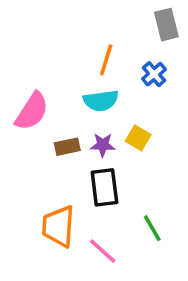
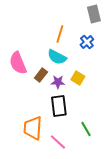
cyan semicircle: (101, 101) -> (57, 57), turned 36
pink semicircle: (32, 111) -> (18, 63), turned 125
brown rectangle: (67, 147) -> (41, 75), moved, turned -40

